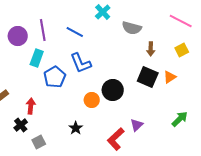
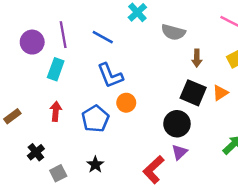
blue pentagon: (55, 77) -> (95, 119), moved
black circle: (113, 90) -> (177, 124), moved
orange circle: (92, 100) -> (126, 103), moved
red arrow: (31, 106) -> (56, 111), moved
black star: (76, 128) -> (95, 165), moved

